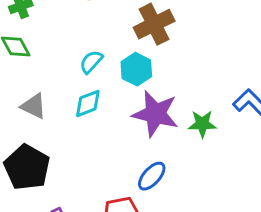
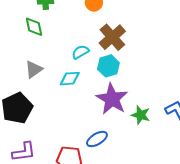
brown cross: (154, 24) -> (112, 37), moved, turned -32
gray triangle: (34, 106) -> (34, 69), turned 42

